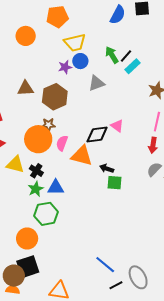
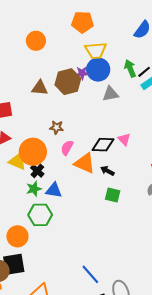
orange circle: (26, 36) -> (36, 41), moved
blue circle: (80, 61) -> (98, 70), size x1.5
brown hexagon: (55, 97) -> (68, 82), moved
orange circle: (38, 139) -> (33, 152), moved
black arrow: (107, 169) -> (107, 171), moved

